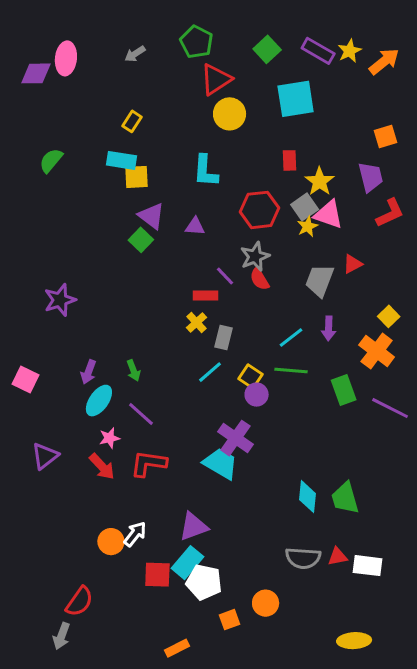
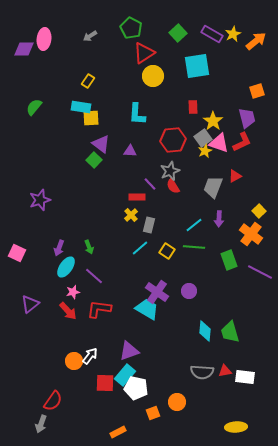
red L-shape: (390, 213) -> (242, 142), moved
purple circle: (257, 395) -> (189, 291), moved

